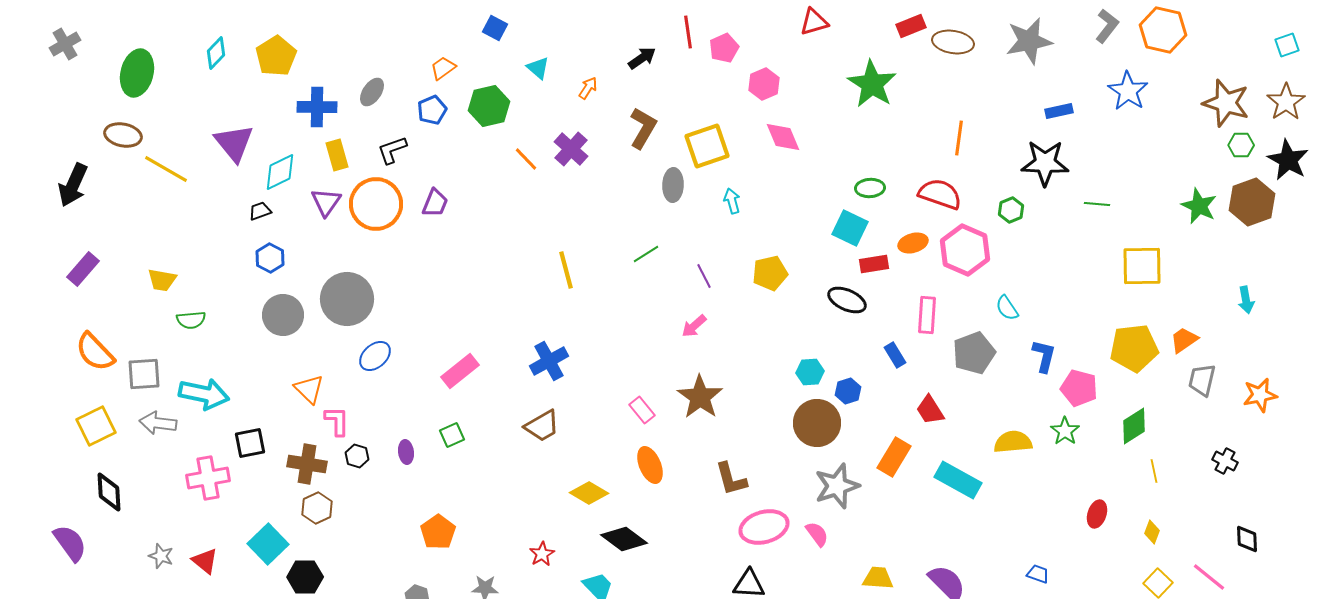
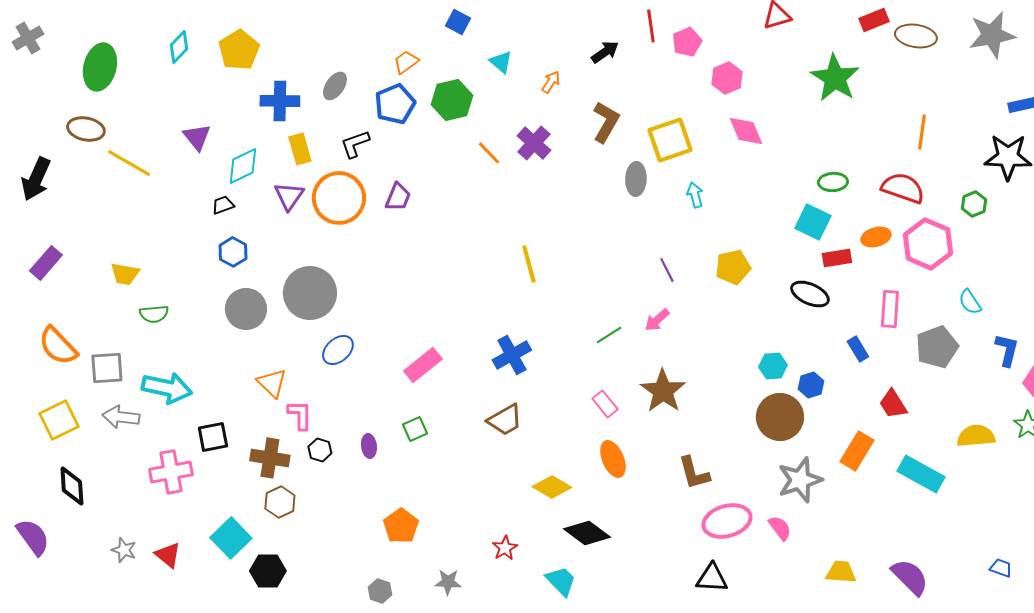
blue pentagon: (432, 110) -> (395, 104), size x1.4
purple triangle: (234, 143) -> (197, 137), size x0.7
green line: (646, 254) -> (609, 335), moved

